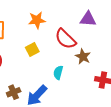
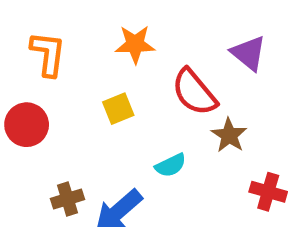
purple triangle: (88, 19) -> (249, 53), turned 30
cyan semicircle: (58, 73) -> (171, 165), turned -136

